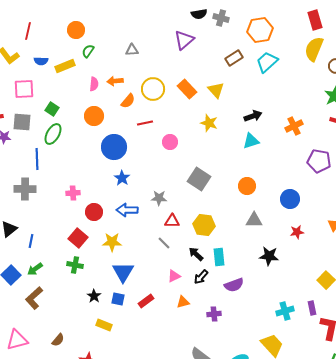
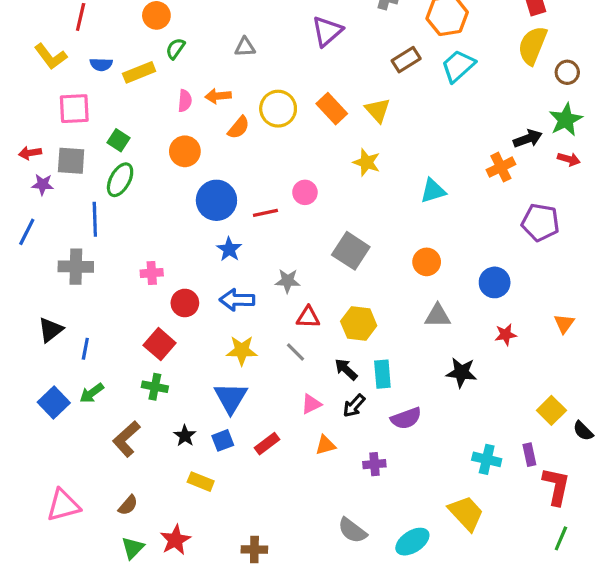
black arrow: (253, 116) -> (528, 139), moved
red line: (145, 123) -> (265, 213), moved
yellow star: (112, 242) -> (242, 350), moved
brown L-shape: (34, 298) -> (126, 439), moved
blue square: (118, 299) -> (223, 440), turned -32
cyan cross: (285, 311) -> (487, 459), turned 30

